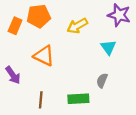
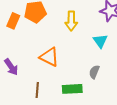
yellow arrow: (77, 26) -> (71, 21), turned -60
orange triangle: (44, 56) -> (49, 57), moved

